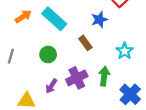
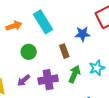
orange arrow: (23, 16) -> (14, 26), moved
green arrow: (104, 76) -> (74, 74), moved

